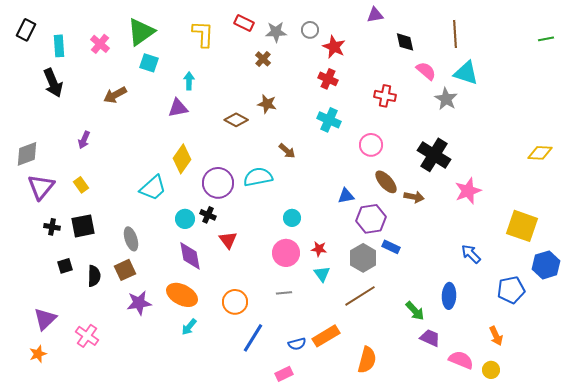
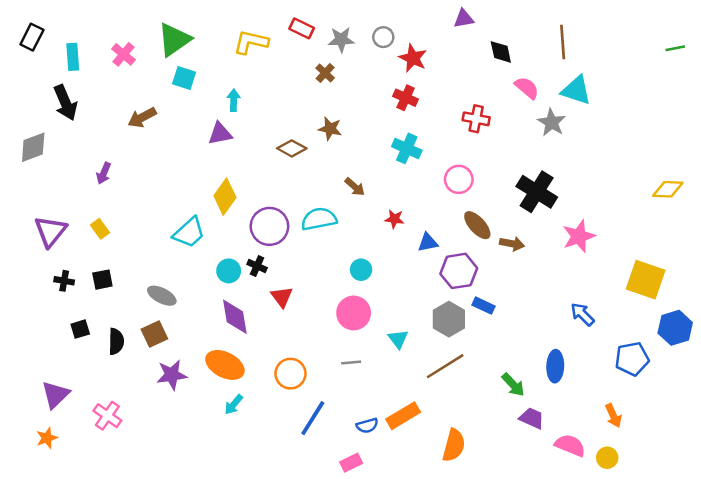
yellow L-shape: (203, 34) -> (251, 42), turned -80
gray diamond: (27, 154) -> (33, 147), moved
black square: (83, 226) -> (102, 280), size x0.7
gray ellipse: (131, 239) -> (162, 296), turned -45
red star: (319, 249) -> (394, 219), moved

